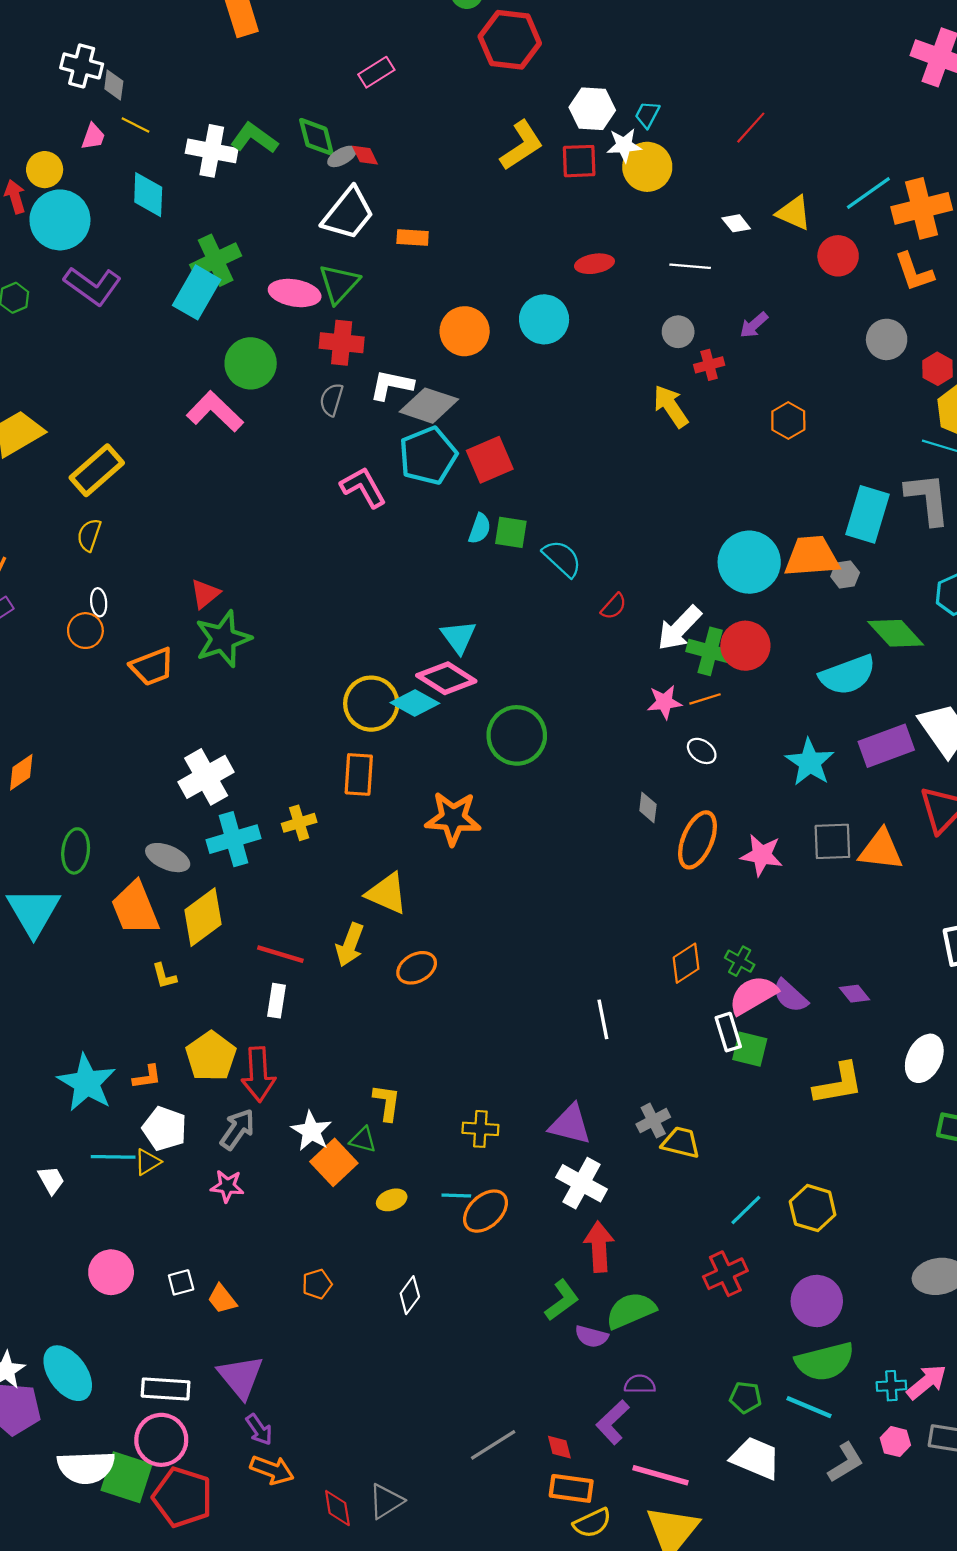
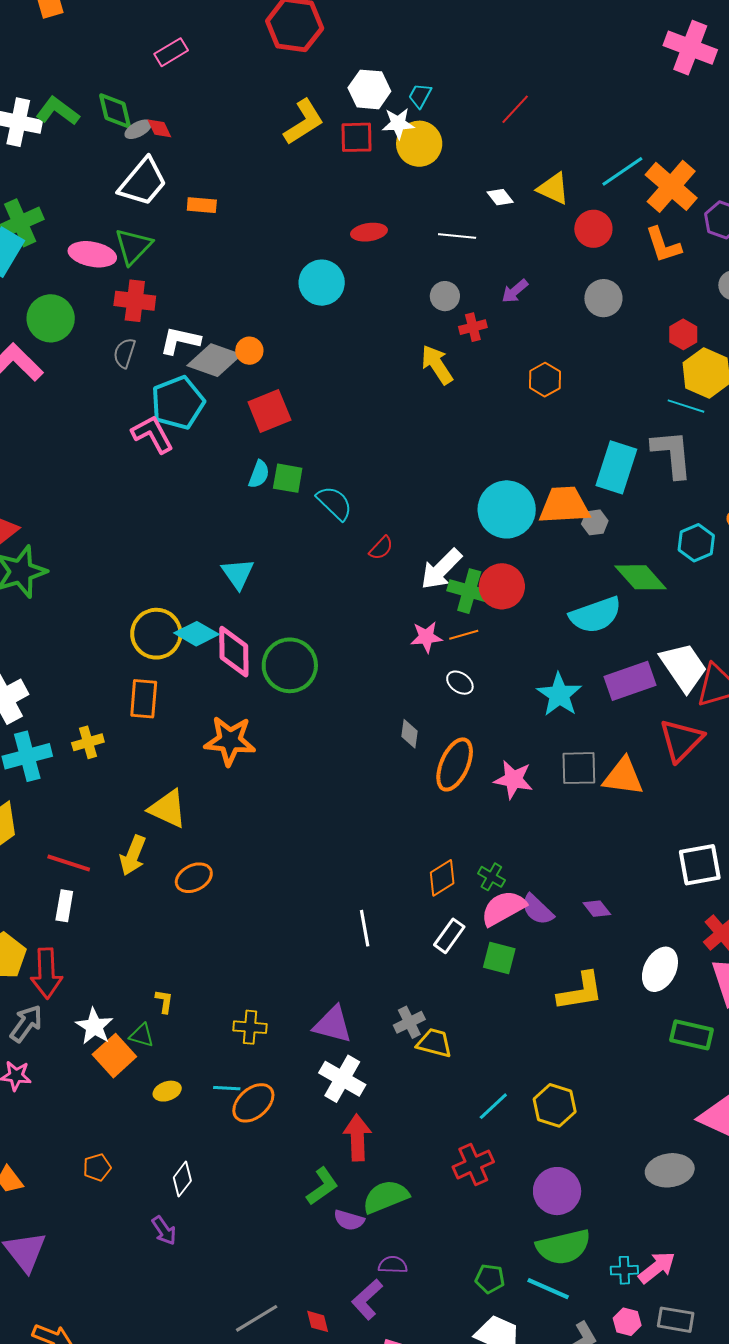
orange cross: (922, 208) -> (671, 186), turned -36
orange circle: (465, 331) -> (249, 351), moved, size x0.6
gray circle: (887, 339) -> (603, 298), moved
cyan pentagon: (428, 456) -> (178, 403), moved
pink diamond: (446, 678) -> (234, 652), moved, turned 56
white rectangle: (728, 1032) -> (449, 936), moved, turned 52
yellow L-shape: (387, 1103) -> (164, 1001), size x0.7
purple arrow: (259, 1430) -> (164, 1230), moved

